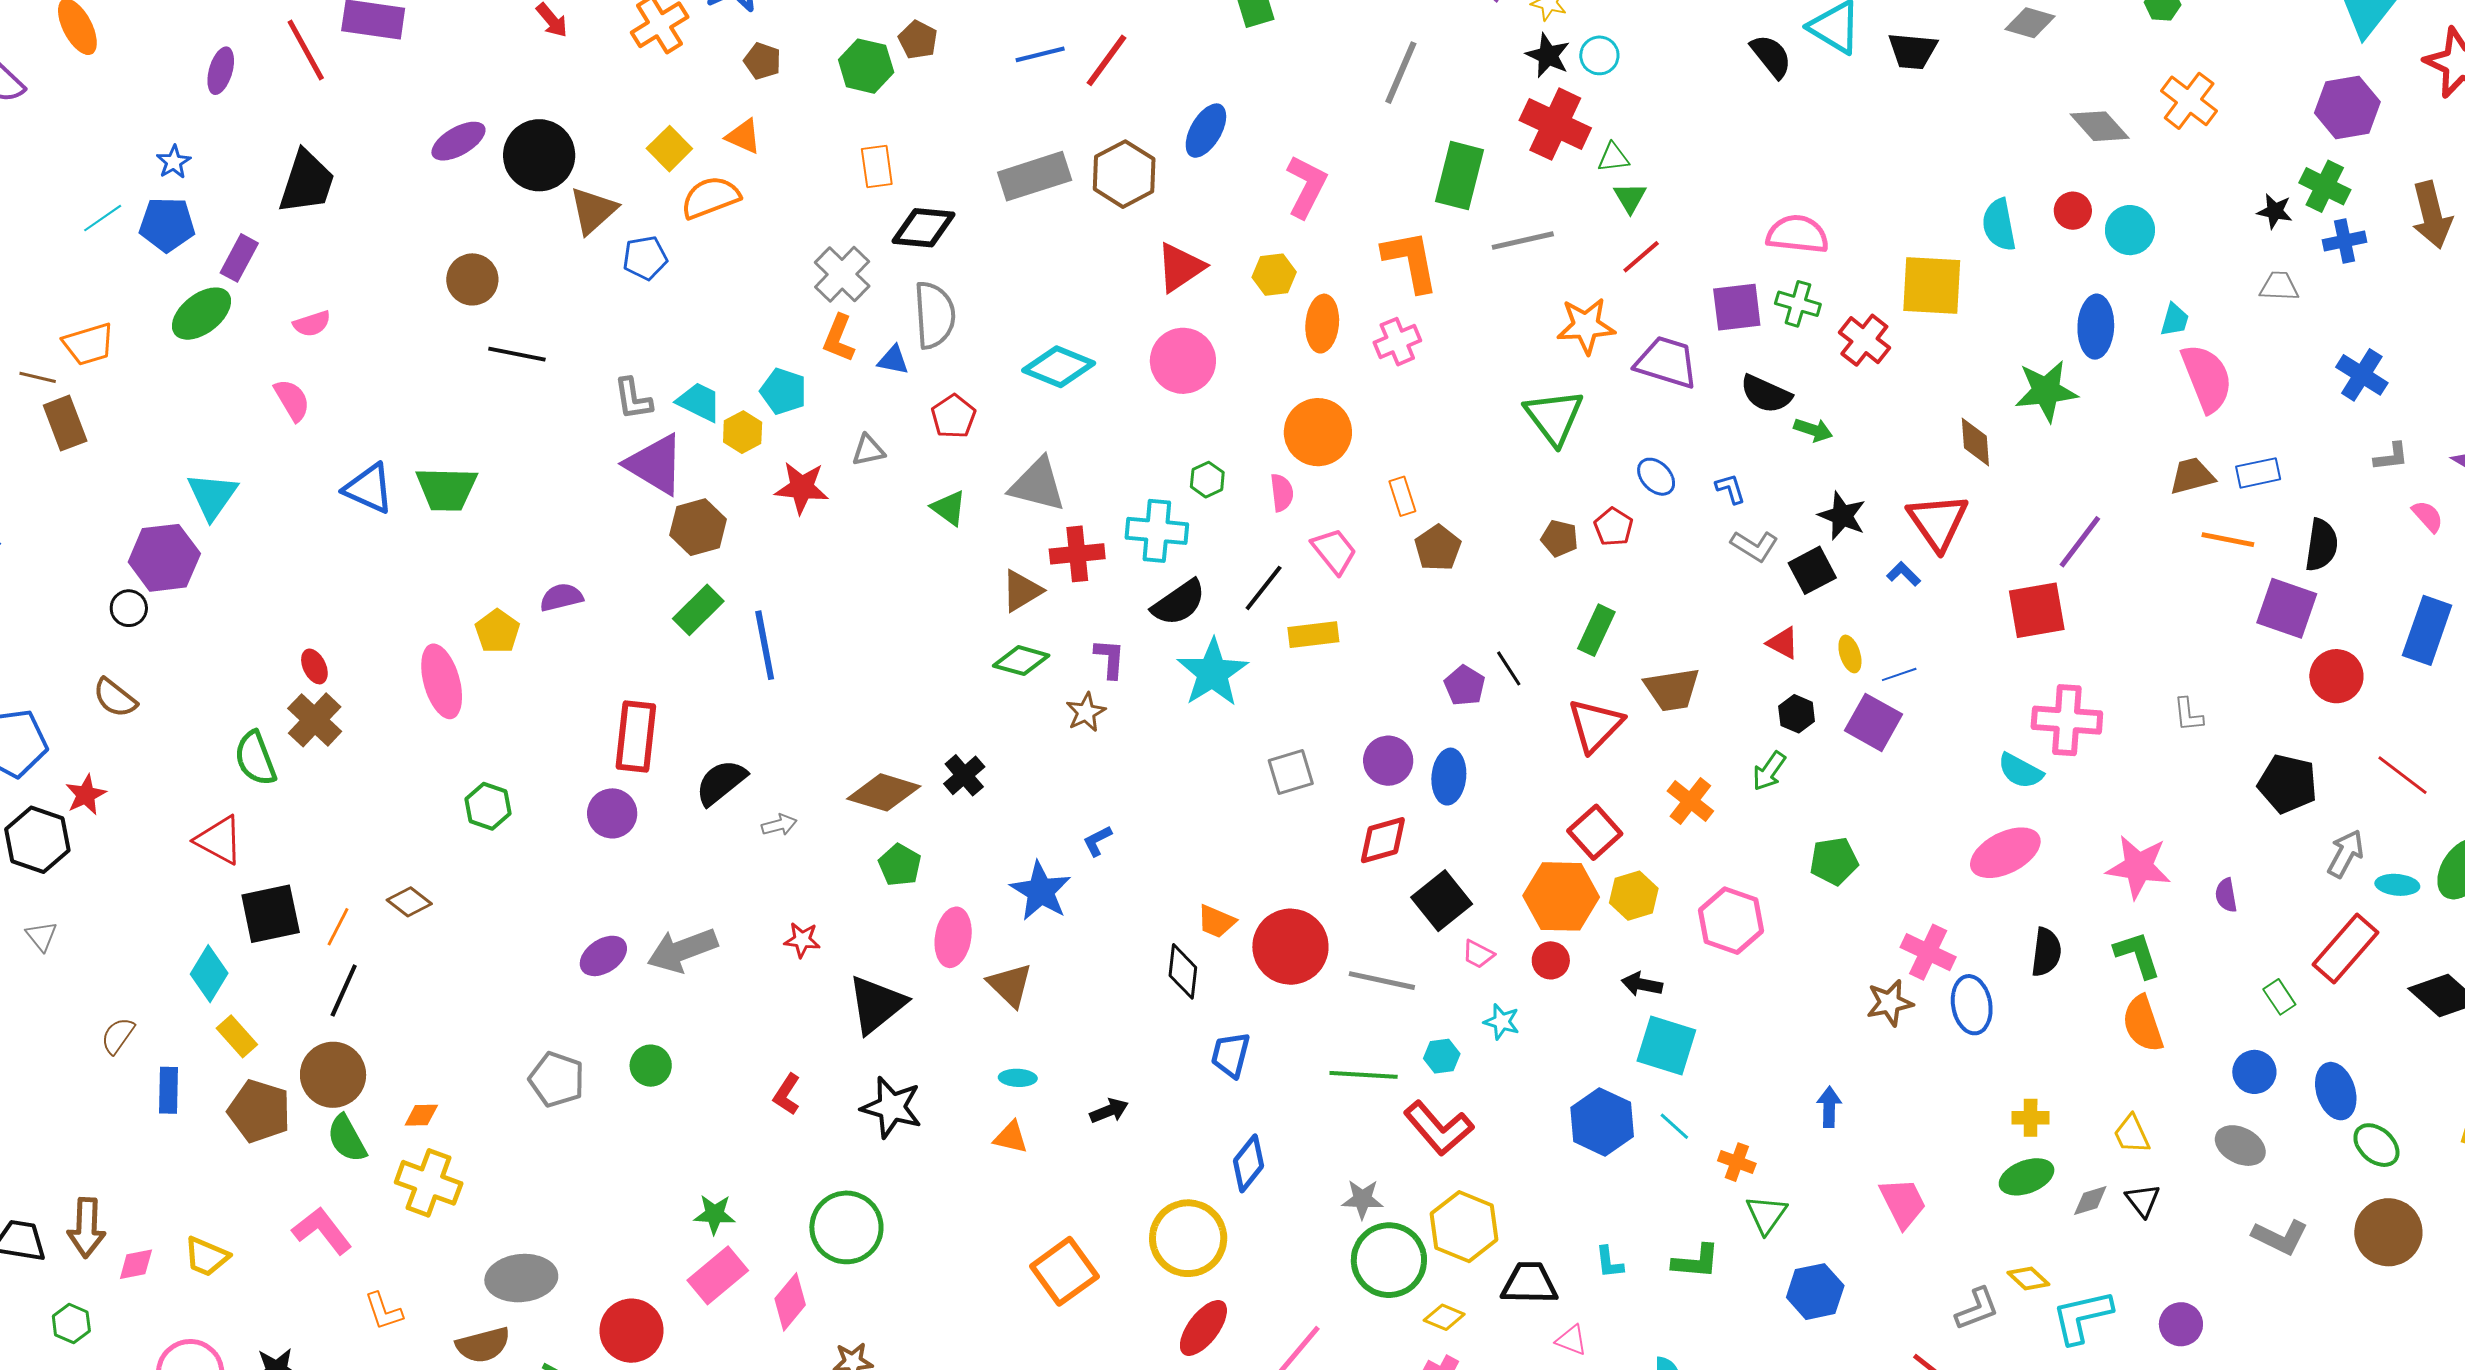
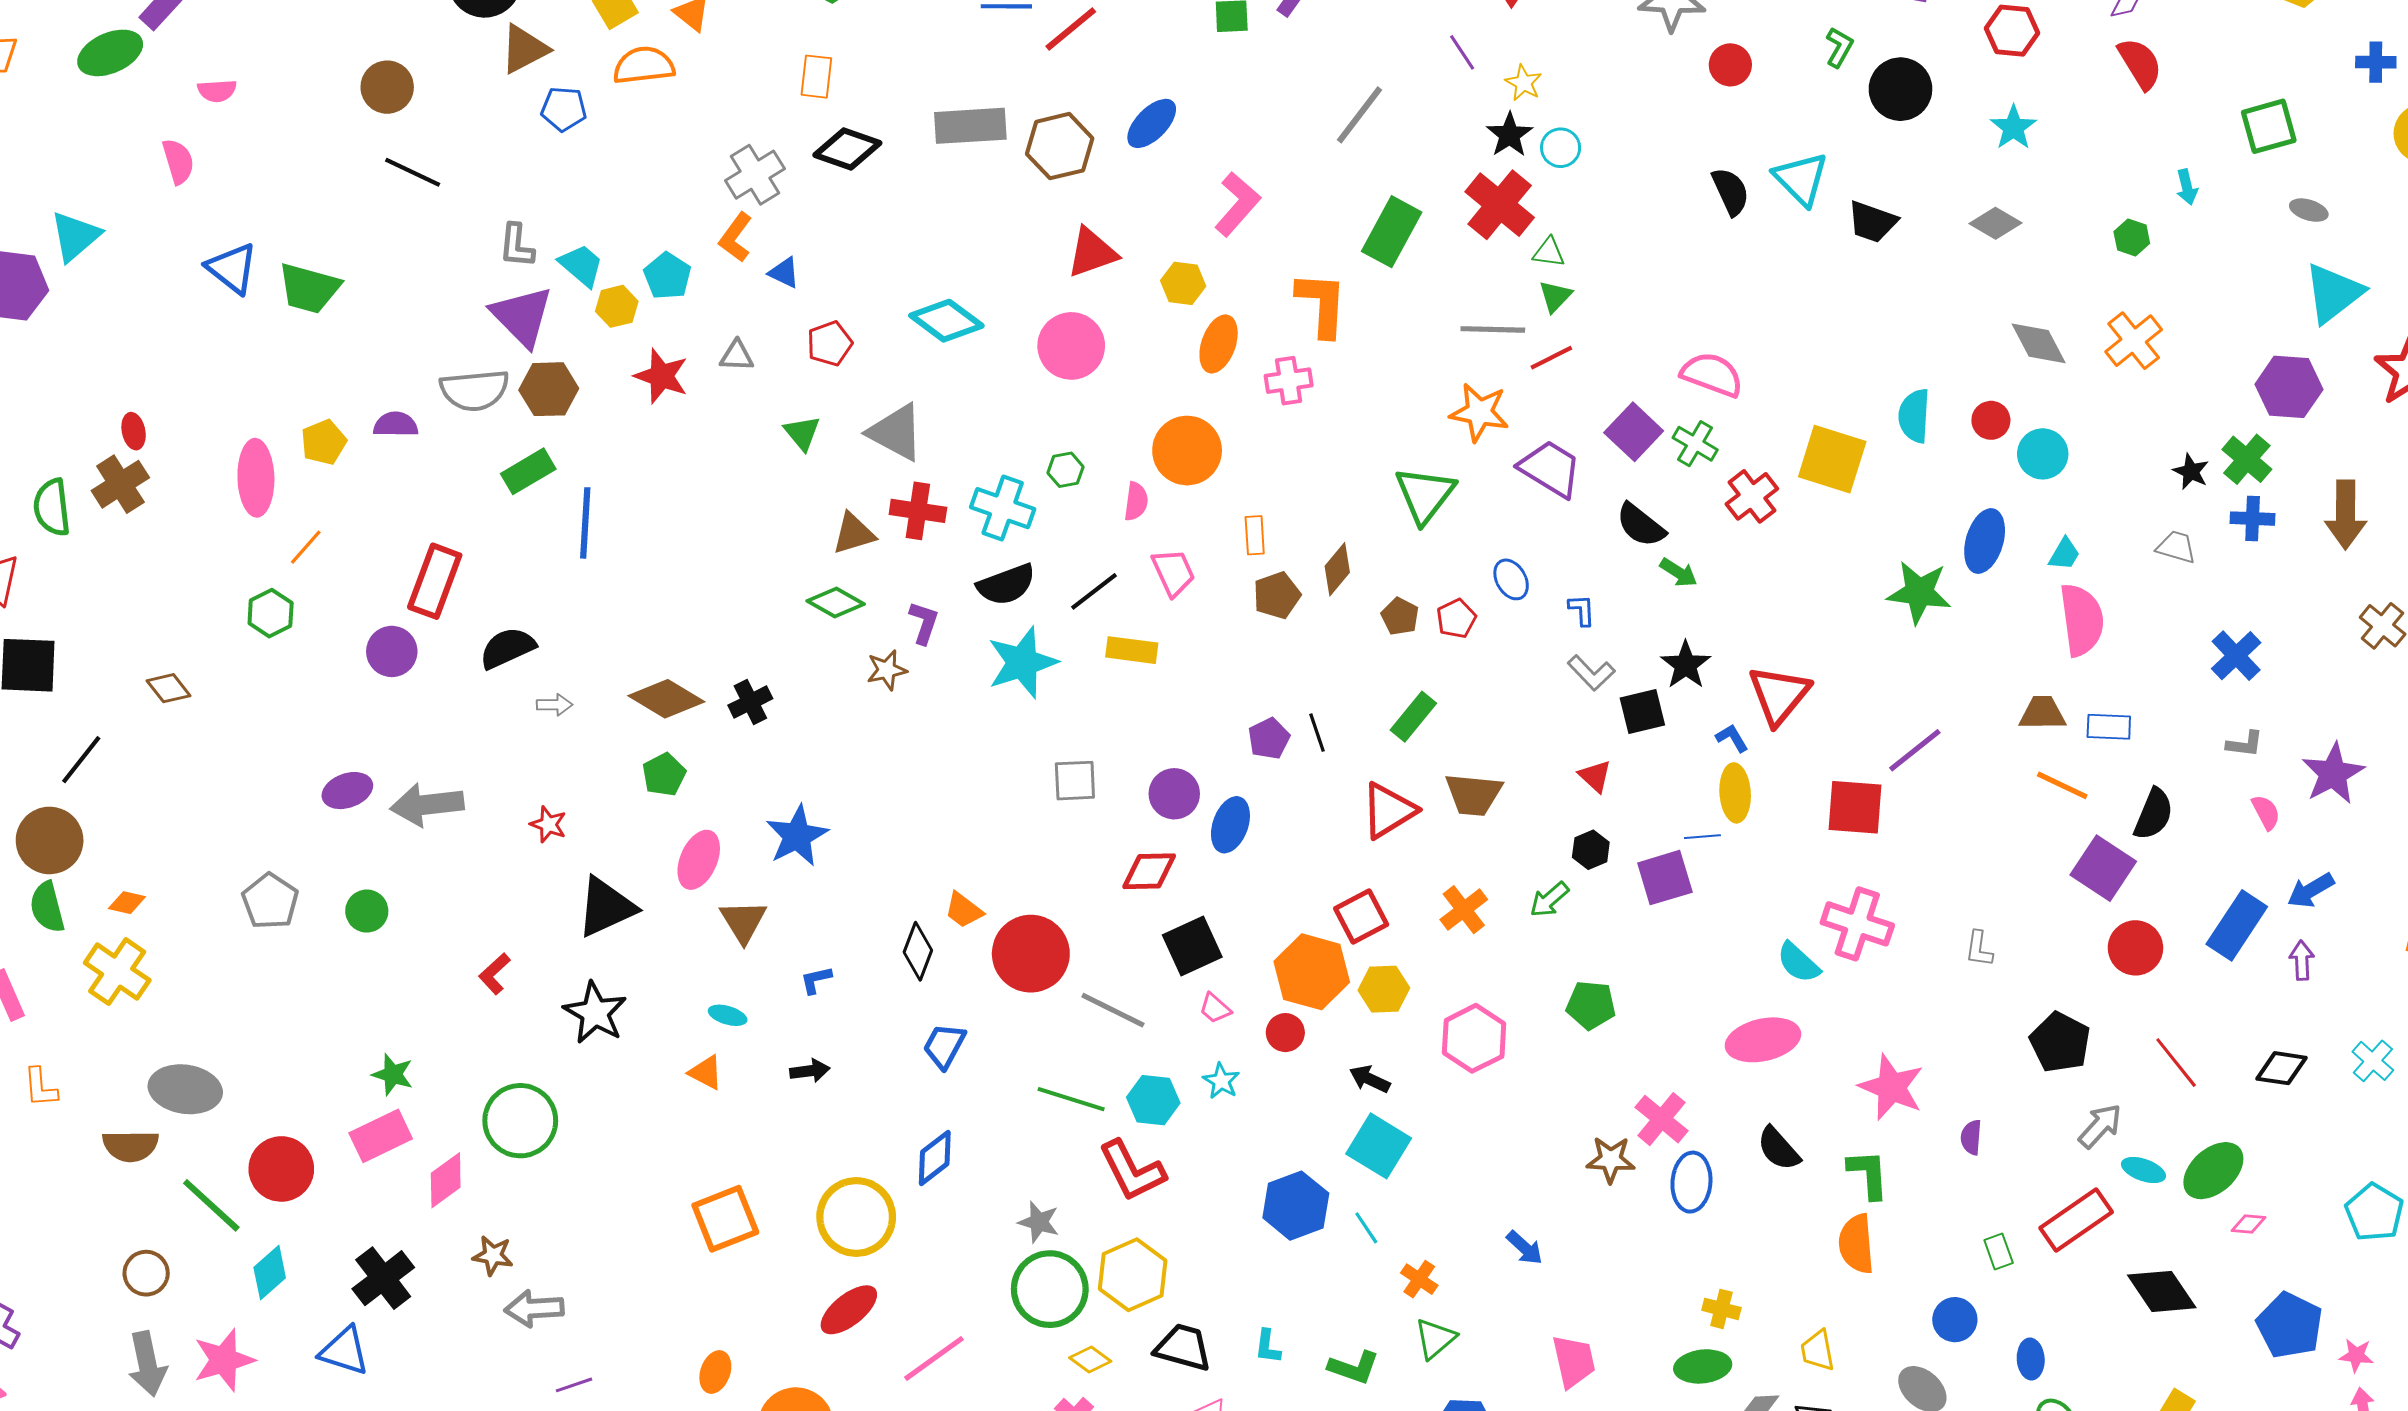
gray line: (1523, 241) -> (1493, 329), moved
purple square: (1737, 307) -> (1634, 432), turned 36
gray semicircle: (934, 315) -> (475, 390), moved, turned 74
brown diamond: (1975, 442) -> (1337, 569), moved, turned 30
yellow ellipse: (1850, 654) -> (1735, 793), moved, size x1.5
purple square: (1873, 722) -> (1665, 878), turned 30
blue L-shape: (1097, 841) -> (816, 980), moved
orange line: (338, 927) -> (306, 547), moved
black semicircle: (2046, 952) -> (1779, 1149), turned 117
cyan hexagon: (1442, 1056) -> (1153, 1100), size x1.4
blue ellipse: (2336, 1091) -> (2031, 1359), size x0.7
blue arrow: (1829, 1107) -> (1525, 1248), turned 117

